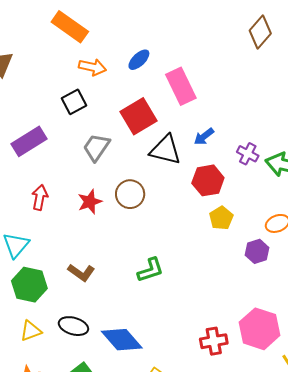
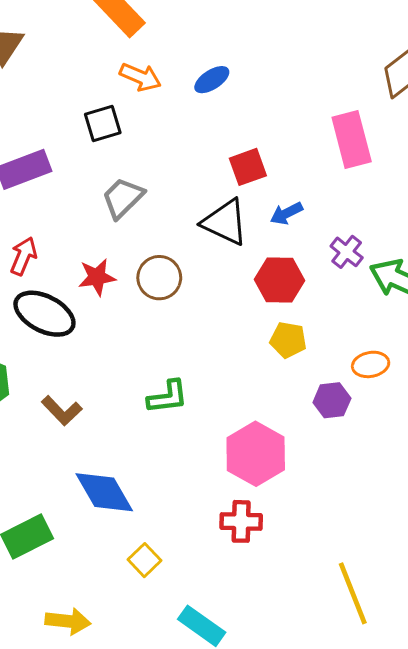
pink rectangle: (181, 86) -> (352, 139), moved
red square: (139, 116) -> (248, 167), moved, size x0.7
yellow pentagon: (221, 218) -> (288, 340), turned 30
brown L-shape: (81, 272) -> (62, 411), moved
black ellipse: (73, 326) -> (44, 314), moved, size x1.4
pink hexagon: (260, 329) -> (256, 454), moved

